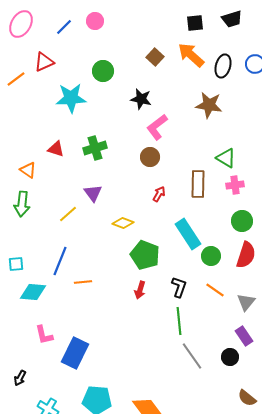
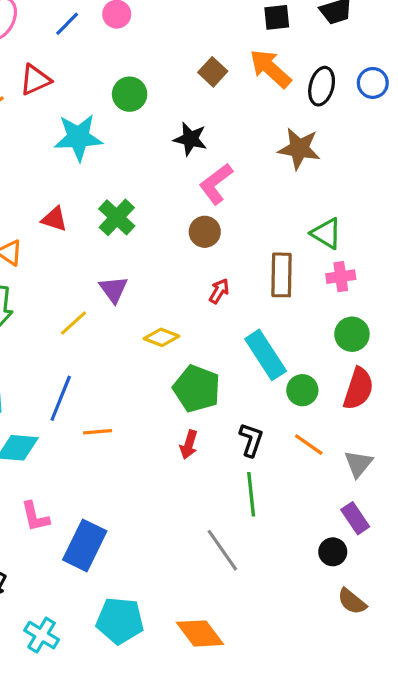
green cross: (95, 148) -> (117, 217), turned -30
gray line: (192, 356) -> (222, 550), moved
brown semicircle: (247, 398) -> (352, 601), moved

